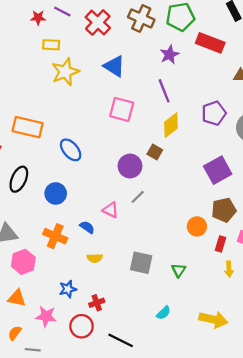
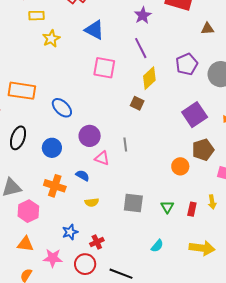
yellow star: (65, 72) -> (51, 39), size x0.7
purple circle: (130, 166) -> (90, 136), moved
gray line: (138, 197) -> (125, 145), turned -48
red rectangle: (220, 244) -> (192, 209), moved

